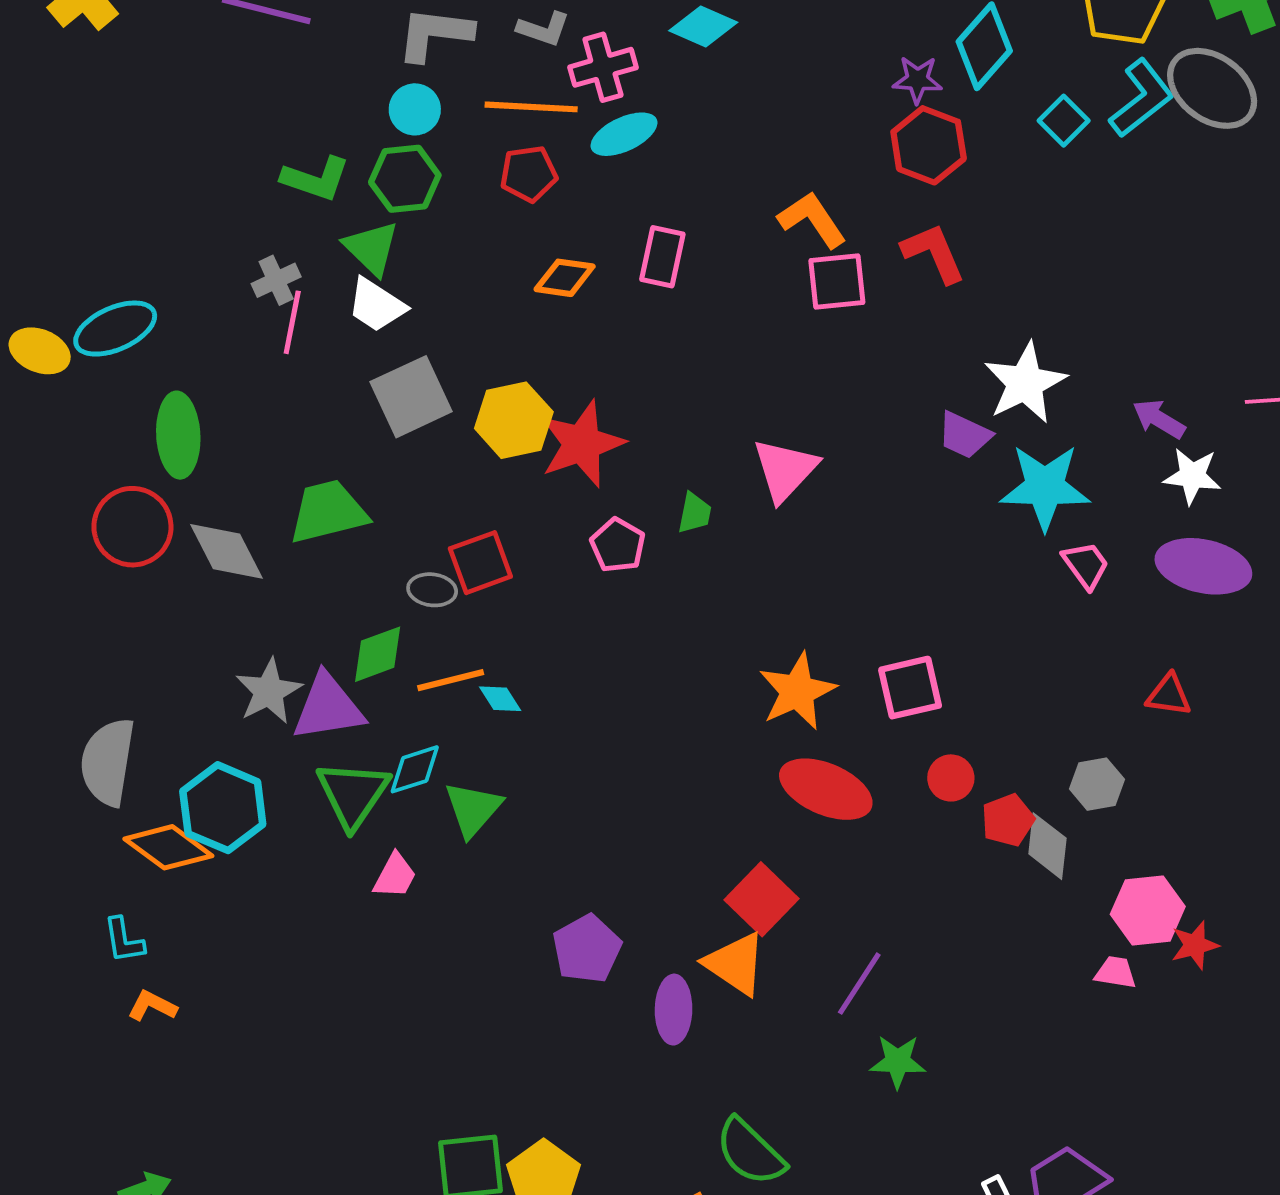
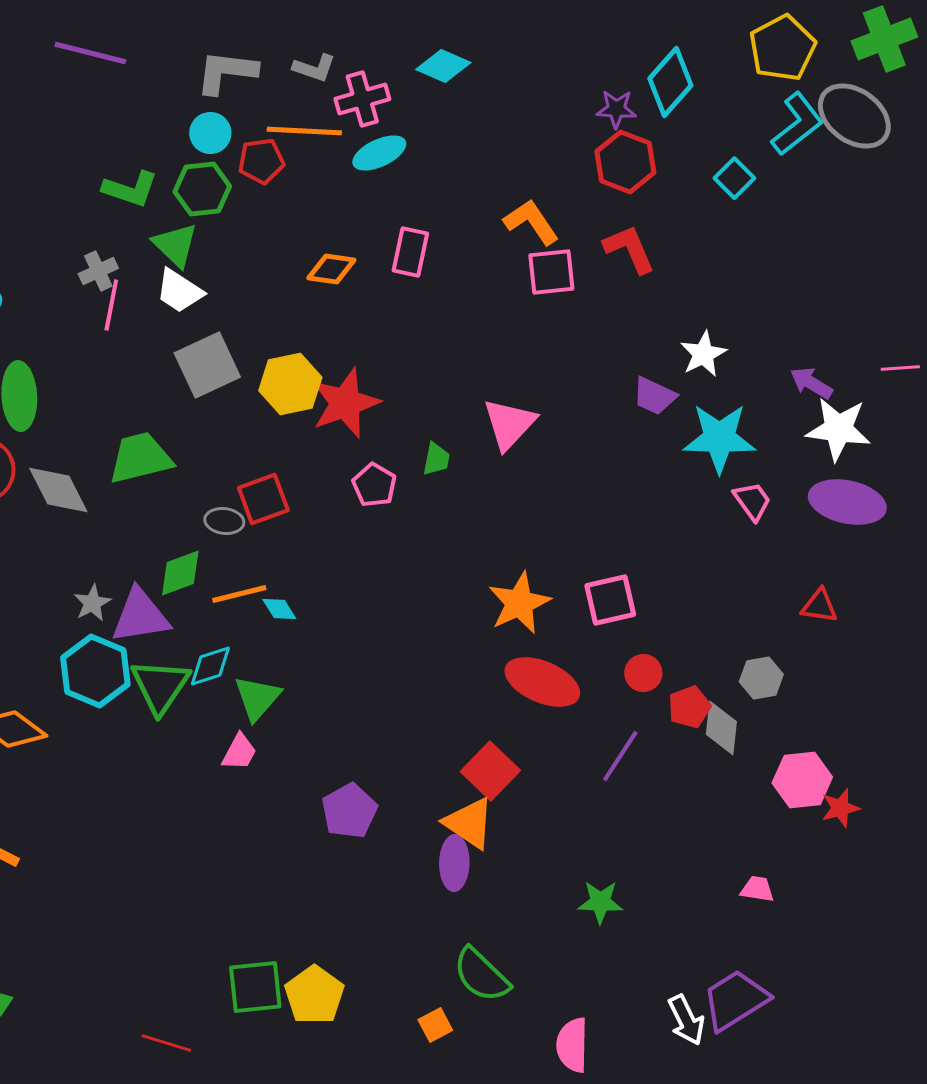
cyan square: (1064, 121) -> (734, 178), moved
red pentagon: (529, 174) -> (261, 161), moved
white star: (1025, 383) -> (703, 354), size x0.7
white star: (1192, 476) -> (838, 429), size x1.4
gray star: (269, 691) -> (92, 603), size x0.7
cyan hexagon: (223, 808) -> (95, 671), moved
pink trapezoid: (395, 876) -> (239, 752), moved
pink trapezoid: (1116, 972) -> (757, 889), moved
purple line: (859, 984) -> (620, 756), moved
purple ellipse: (674, 1010) -> (454, 863), moved

